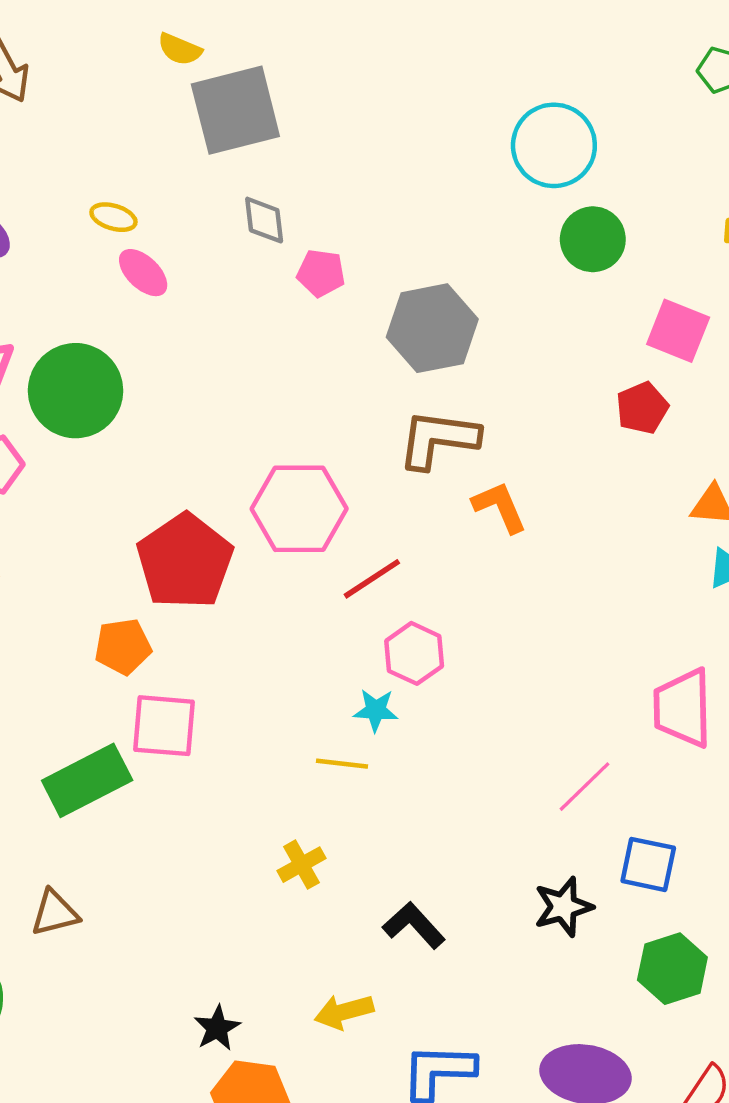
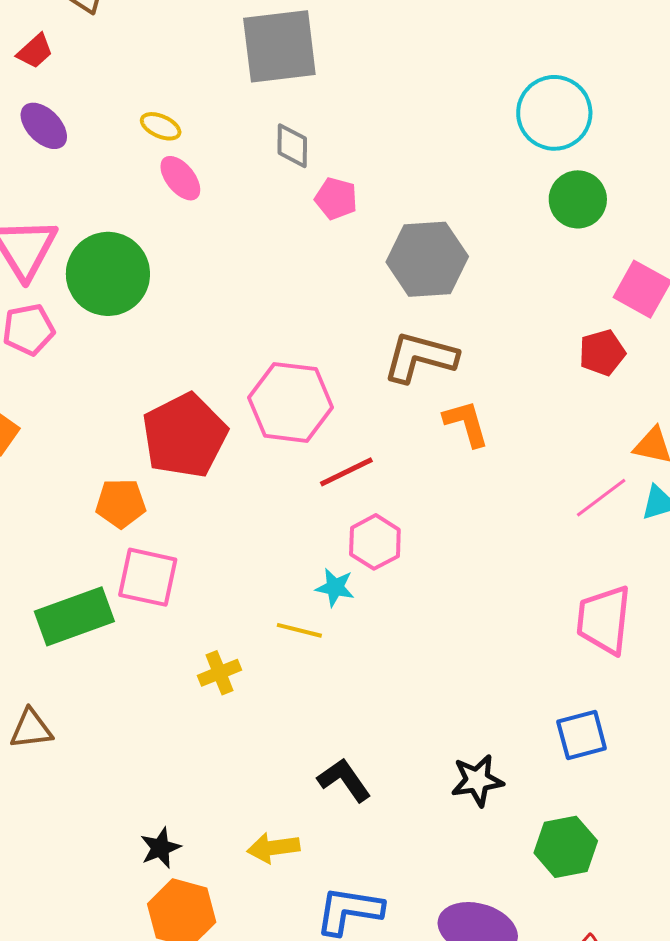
pink line: (585, 787) -> (601, 498), moved
blue square: (648, 864) -> (582, 735), moved, turned -34
yellow cross: (302, 865) -> (220, 673), moved

